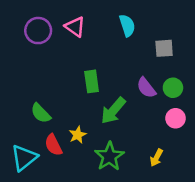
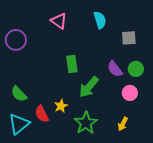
purple circle: (38, 31) -> (16, 40), moved
green semicircle: (41, 113) -> (19, 94), moved
pink circle: (176, 118) -> (130, 93), moved

